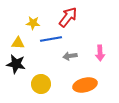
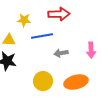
red arrow: (68, 17) -> (59, 14), turned 50
yellow circle: (41, 84) -> (43, 81), moved

